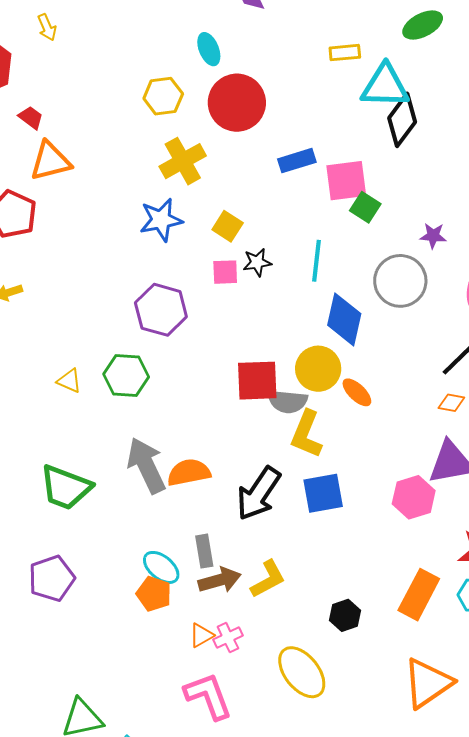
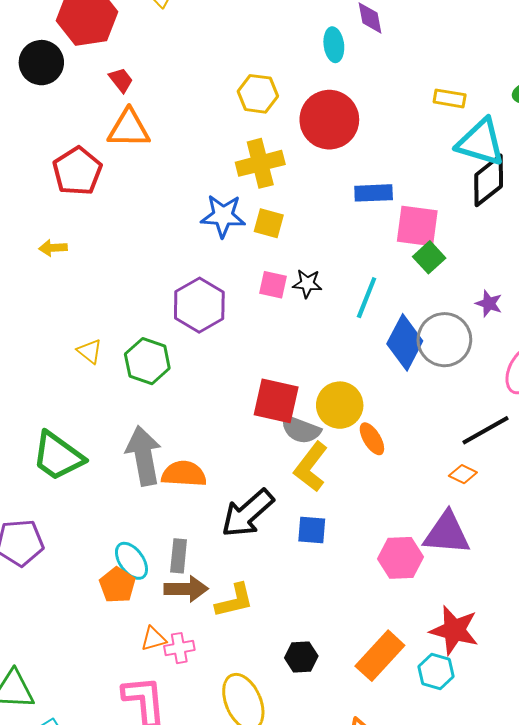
cyan ellipse: (209, 49) -> (334, 45), moved
yellow square: (228, 226) -> (269, 223), moved, turned -32
blue diamond: (344, 319) -> (405, 342), moved
blue square: (323, 493) -> (312, 530), size x0.7

